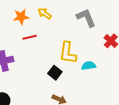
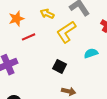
yellow arrow: (45, 13) -> (47, 14), moved
yellow L-shape: (68, 53) -> (66, 32), moved, turned 60

